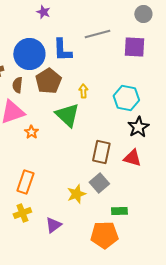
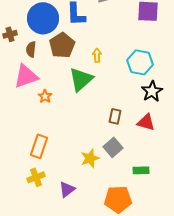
green triangle: (67, 115) -> (81, 79), turned 36
brown rectangle: (101, 152) -> (115, 116), size x0.7
green rectangle: (119, 211) -> (141, 170), moved

